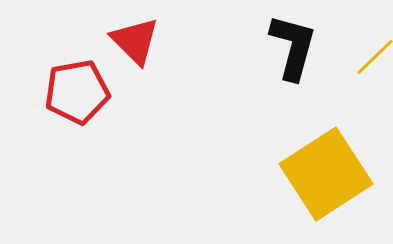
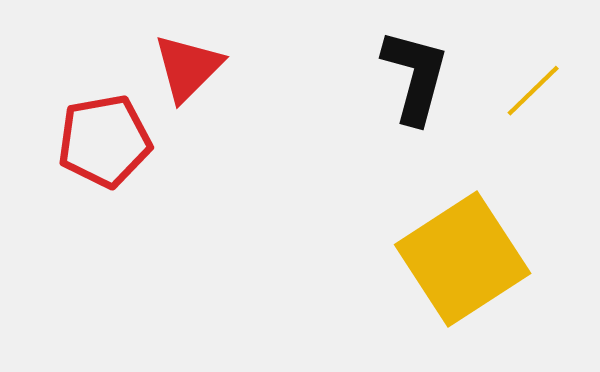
red triangle: (135, 41) -> (188, 68), turned 30

